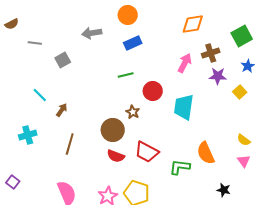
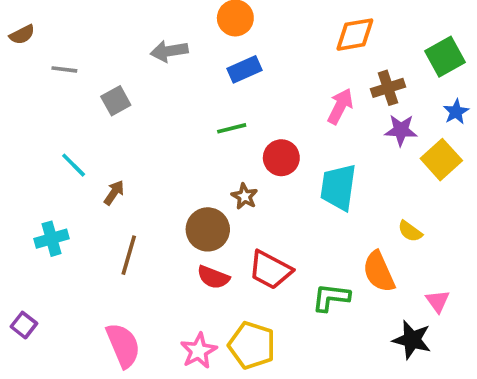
yellow square: (240, 92) -> (441, 160), size x1.5
yellow semicircle: (244, 140) -> (410, 231), moved
pink triangle: (244, 161) -> (438, 301), moved
black star: (224, 190) -> (412, 340), size x1.5

